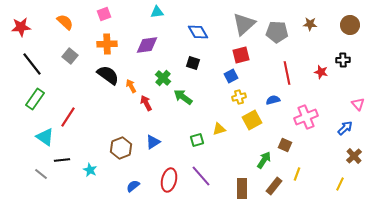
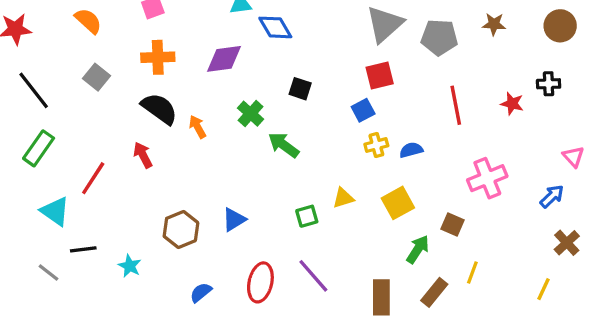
blue diamond: (198, 32) -> (275, 27), moved
blue semicircle: (273, 100) -> (411, 150), moved
red arrow: (146, 103) -> (143, 155), moved
yellow square: (252, 120) -> (398, 203), moved

